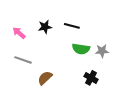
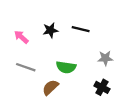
green semicircle: (81, 49) -> (66, 67), moved
gray star: (102, 51) -> (105, 58), moved

